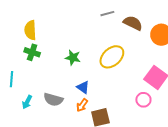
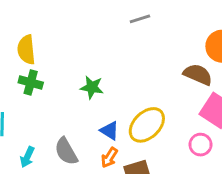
brown semicircle: (133, 23) -> (198, 74), moved
yellow ellipse: (112, 57) -> (147, 125), moved
gray semicircle: (53, 100) -> (66, 151), turned 48

